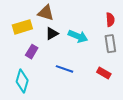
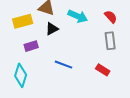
red semicircle: (110, 20) -> (111, 17), turned -40
cyan arrow: (78, 36) -> (78, 16), moved
purple rectangle: (32, 52) -> (31, 46), turned 40

